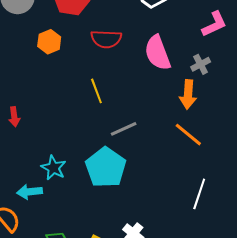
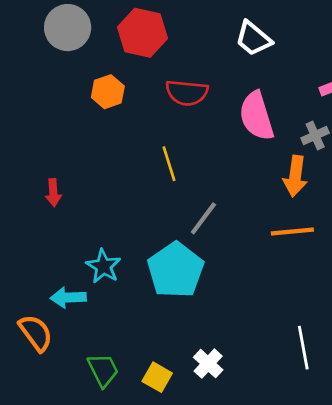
gray line: (124, 129) -> (203, 218), turned -32
orange line: (188, 135) -> (292, 232), turned -48
white line: (199, 194) -> (303, 348), moved, turned -32

